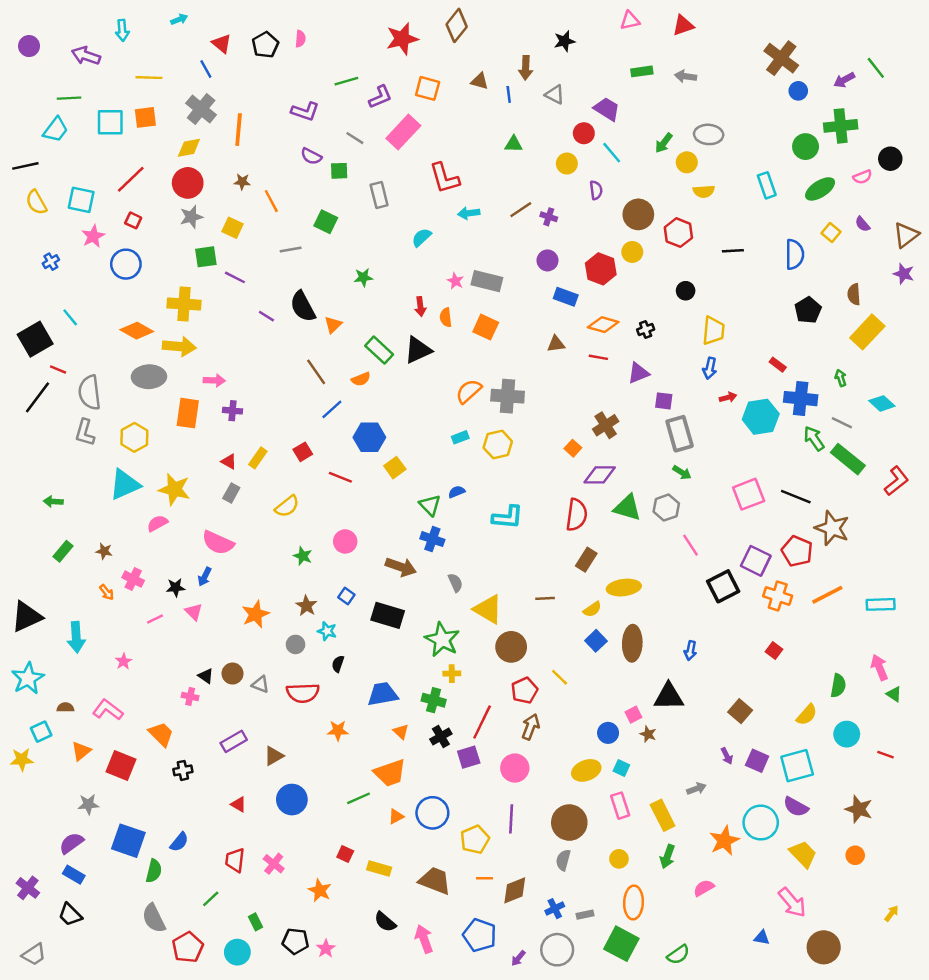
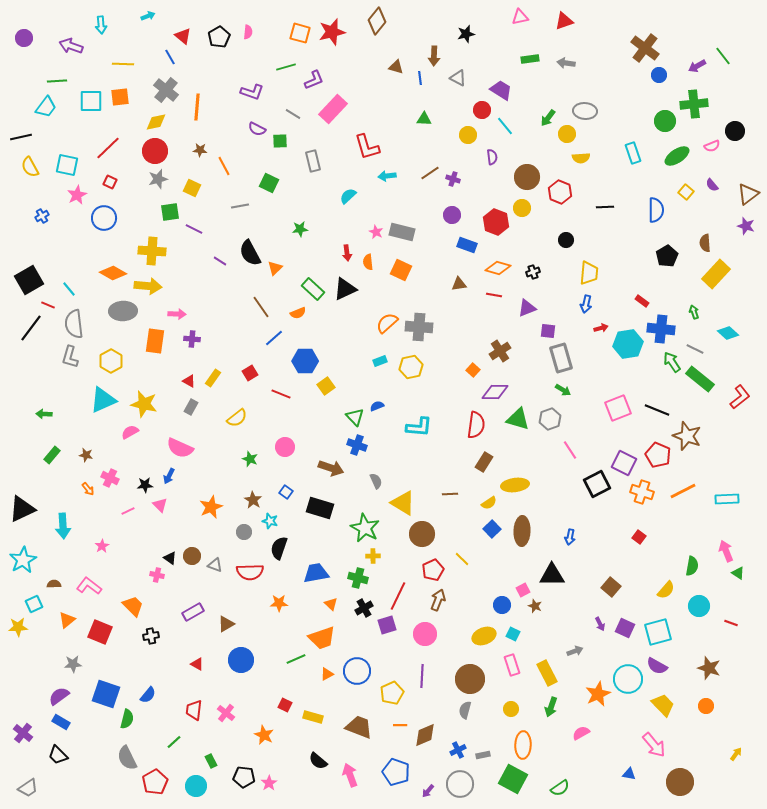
orange square: (428, 88) -> (300, 33), moved
cyan line: (70, 317) -> (69, 289), moved
black semicircle: (338, 664) -> (279, 548), size x1.6

